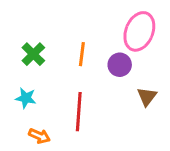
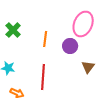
green cross: (33, 54) -> (13, 30), moved

